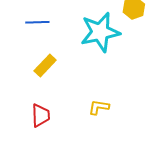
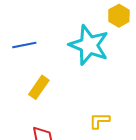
cyan star: (100, 32) -> (89, 45), turned -30

